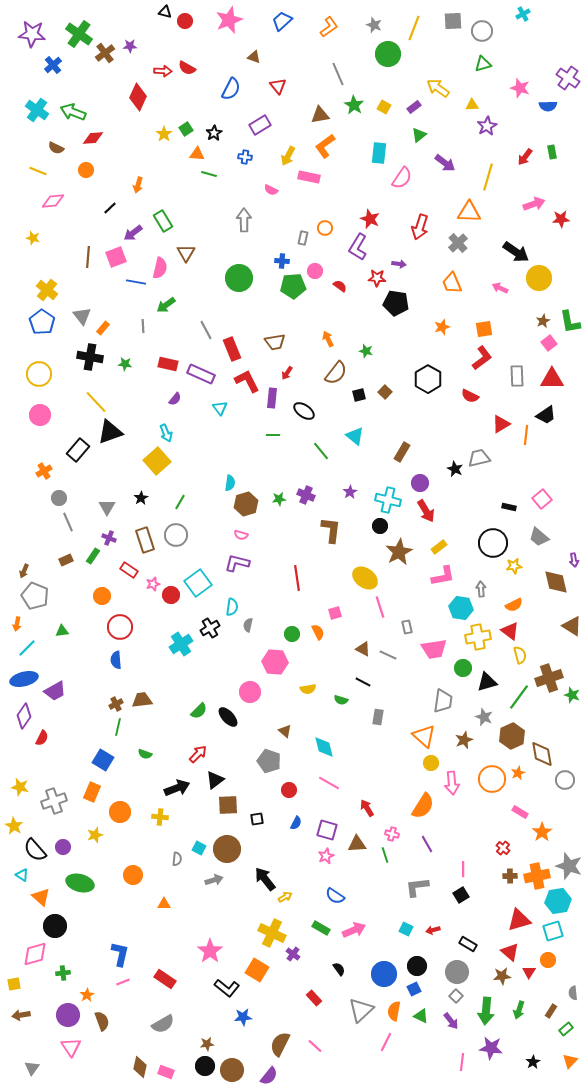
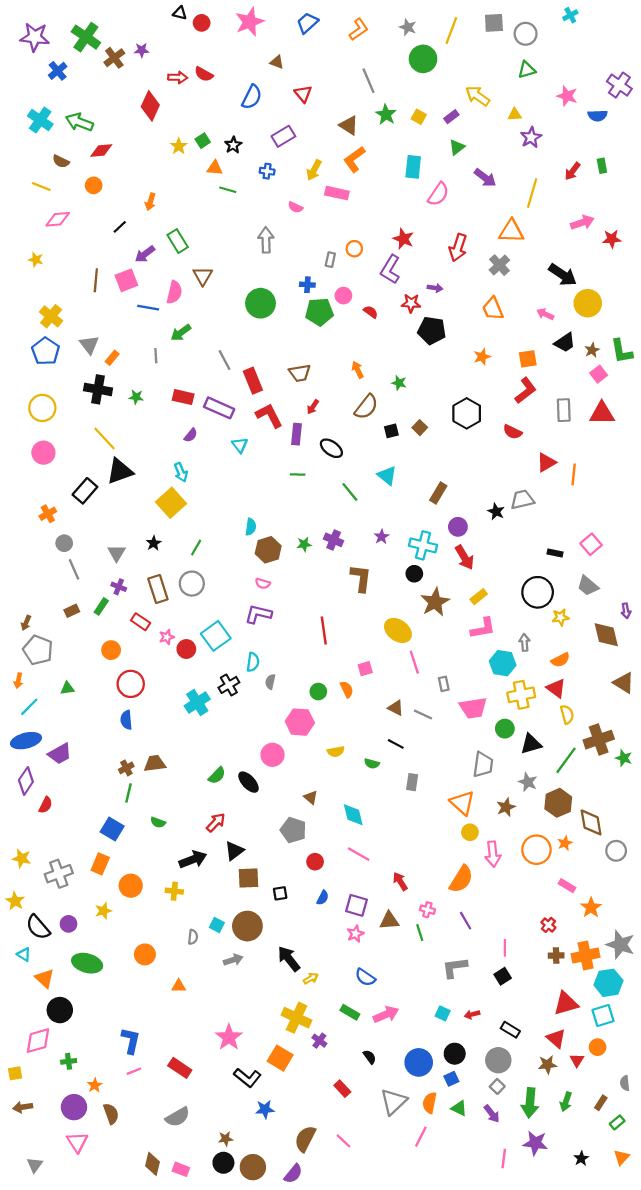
brown triangle: (320, 115) -> (349, 125), turned 42
black trapezoid: (546, 415) -> (565, 342), moved

